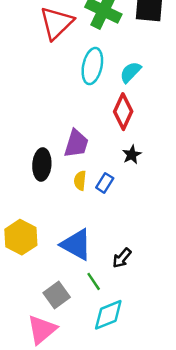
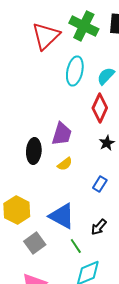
yellow semicircle: (80, 181) -> (65, 164), turned -133
blue rectangle: (105, 183) -> (100, 184), moved
gray square: (57, 295) -> (35, 243), moved

